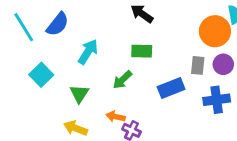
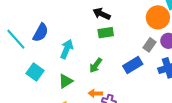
green rectangle: (142, 51) -> (106, 33), moved
gray rectangle: (198, 65) -> (150, 45), turned 40
green triangle: (79, 94) -> (66, 81), turned 35

